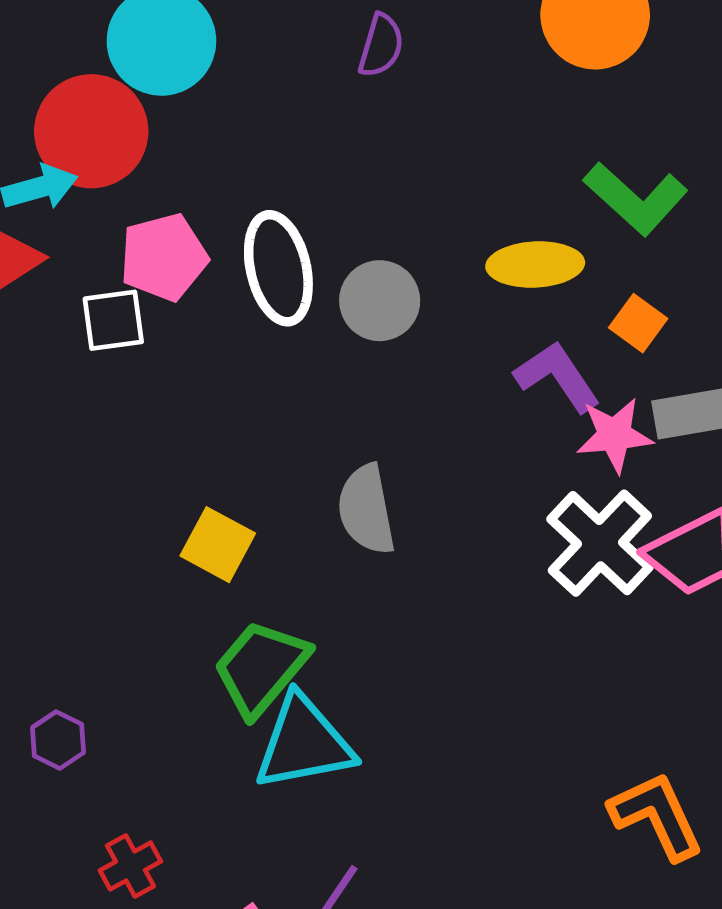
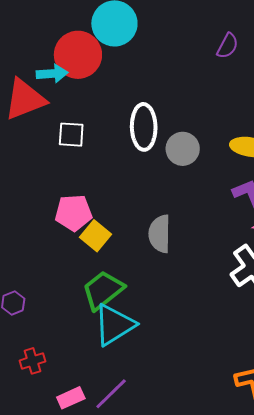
purple semicircle: (381, 45) -> (228, 46), moved
pink pentagon: (164, 257) -> (74, 213), moved
cyan triangle: (304, 743) -> (114, 325), turned -33

